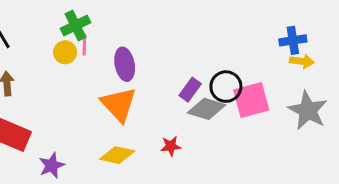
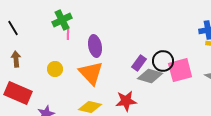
yellow circle: (65, 52) -> (55, 69), moved
red star: (171, 146) -> (126, 101), size x1.5

